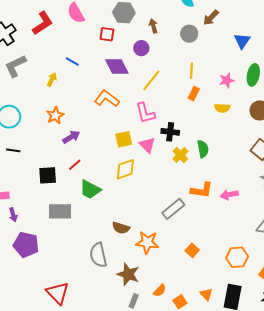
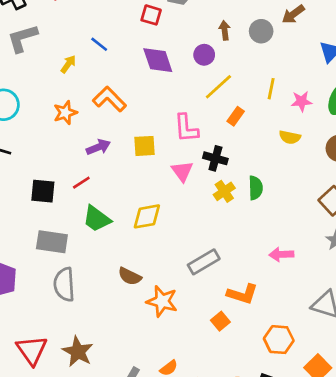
brown arrow: (153, 26) -> (225, 30), moved
purple circle: (141, 48) -> (204, 55), moved
yellow line: (192, 71) -> (271, 89), moved
yellow line: (151, 80) -> (218, 87), moved
orange rectangle: (194, 94) -> (236, 116), moved
orange L-shape: (107, 99) -> (109, 99), moved
purple arrow: (71, 137) -> (98, 147), moved
yellow square: (124, 139) -> (144, 146), moved
yellow diamond: (125, 169) -> (147, 216), moved
orange L-shape: (202, 190) -> (242, 294), moved
gray semicircle: (98, 255) -> (64, 284), moved
brown star: (128, 274) -> (78, 352), moved

